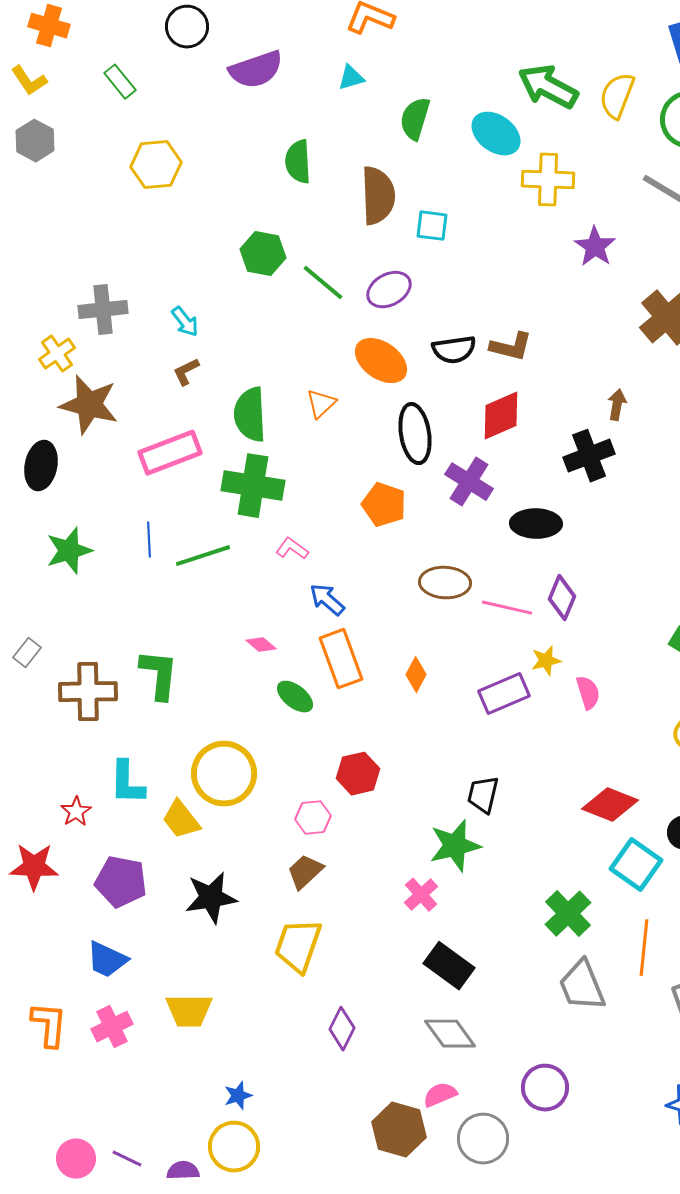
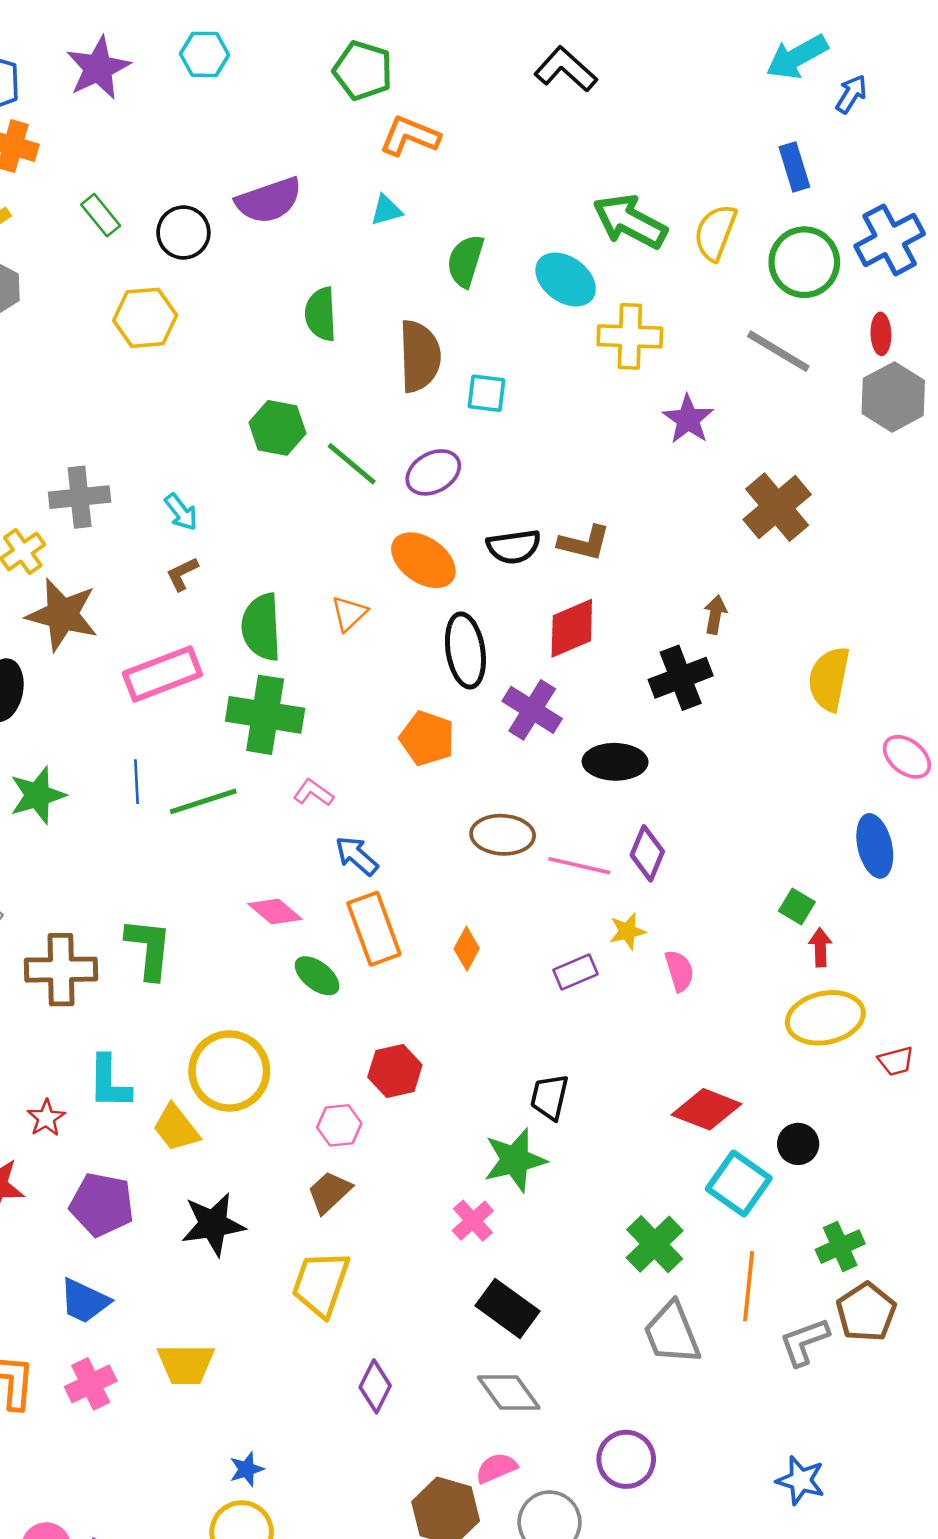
black circle: (187, 27) -> (183, 233), moved
pink diamond: (261, 645) -> (275, 911), size x1.4
purple rectangle: (504, 694) -> (575, 972), size x0.7

